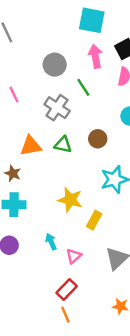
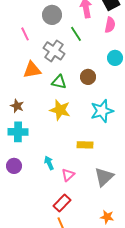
pink line: (14, 95) -> (25, 34), moved
orange triangle: (31, 146) -> (32, 70), moved
yellow star: (70, 200) -> (60, 110), moved
yellow rectangle: (94, 220) -> (85, 145), turned 63

